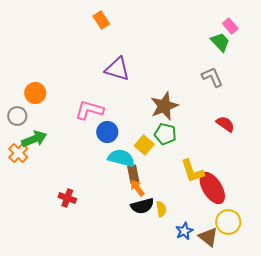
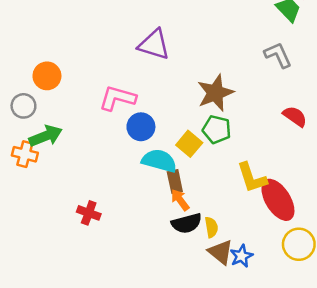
orange cross: (18, 153) -> (25, 154), turned -30
brown triangle: (208, 237) -> (221, 252), moved

